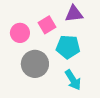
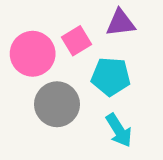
pink circle: (20, 33) -> (33, 54), size x1.4

